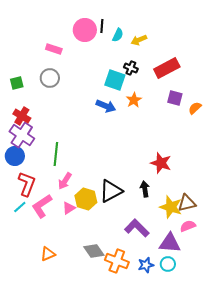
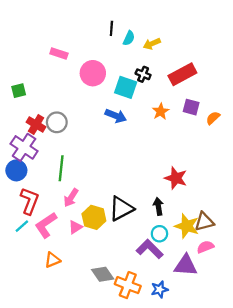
pink circle: (85, 30) -> (93, 73), moved
gray circle: (50, 78) -> (57, 122), moved
orange star: (134, 100) -> (161, 111), moved
red cross: (22, 116) -> (36, 125), moved
orange triangle: (48, 254) -> (52, 260), moved
cyan circle: (168, 264) -> (159, 234), moved

